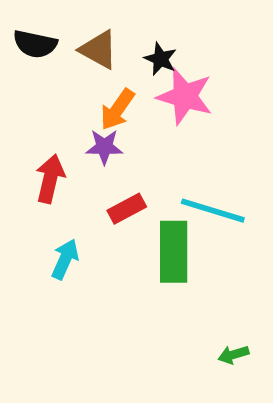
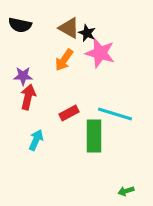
brown triangle: (99, 50) -> (69, 28), moved
purple star: (104, 147) -> (23, 76), moved

